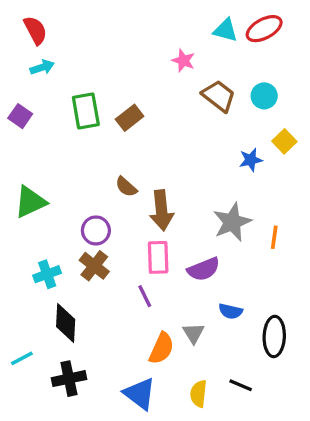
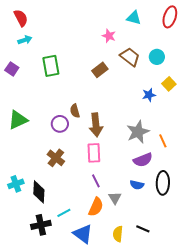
red ellipse: (264, 29) -> (170, 17), moved, turned -45
brown rectangle: (130, 118) -> (100, 70), moved
brown semicircle: (126, 187) -> (75, 111), turned 32
purple circle: (96, 230) -> (60, 124), moved
orange line: (274, 237) -> (163, 141), turned -32
purple semicircle: (204, 269) -> (143, 160), moved
cyan cross: (47, 274) -> (16, 184), moved
purple line: (145, 296) -> (96, 181), moved
black ellipse: (274, 336) -> (163, 183), moved
cyan line: (22, 358) -> (64, 213), moved

